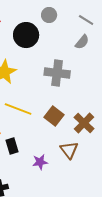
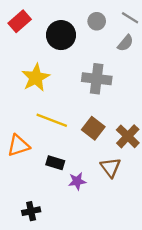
gray circle: (49, 15) -> (97, 21), moved
black rectangle: (12, 146) -> (55, 163), moved, turned -56

